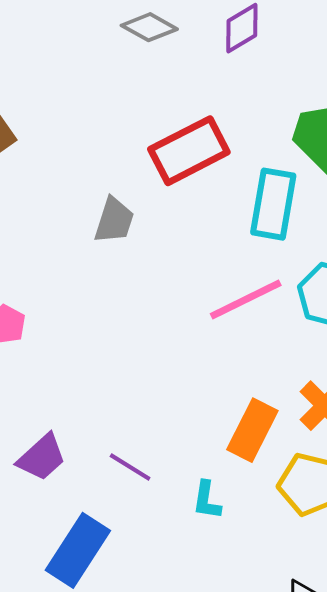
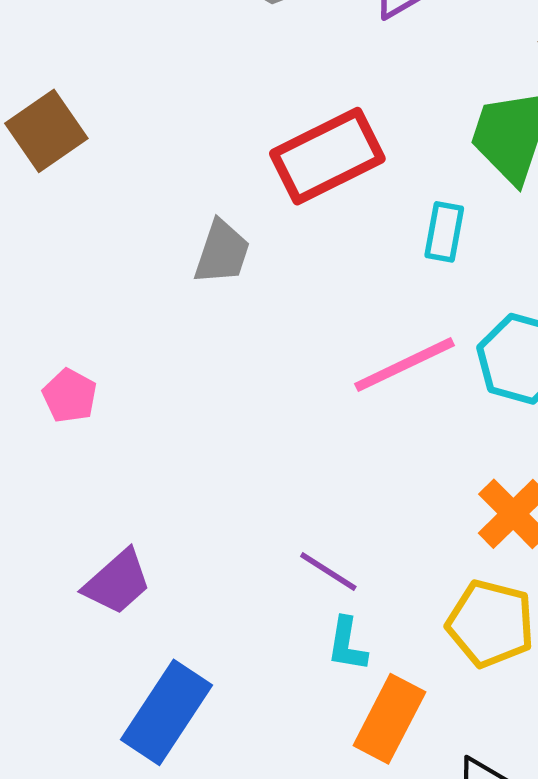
cyan rectangle: (273, 204) -> (444, 232), size x0.6
orange rectangle: (252, 430) -> (389, 719), moved
purple line: (130, 467) -> (328, 571), moved

